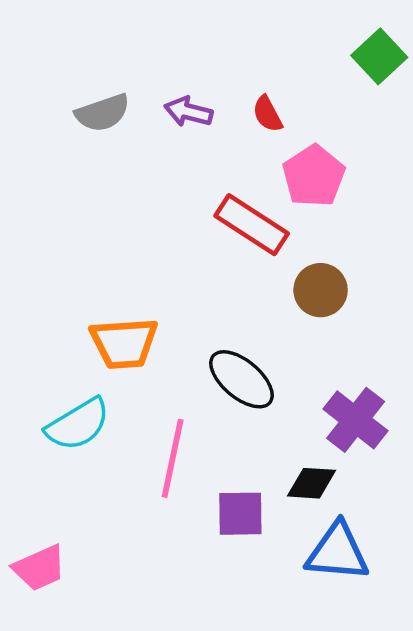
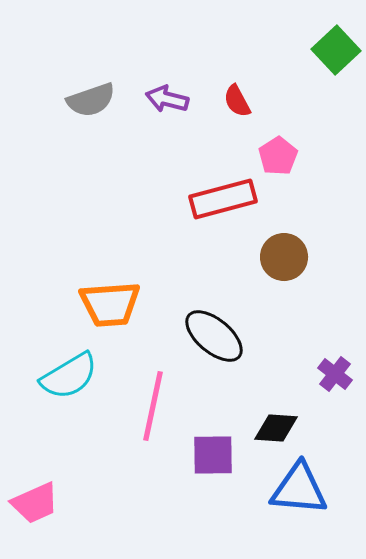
pink pentagon: (314, 176) -> (278, 156), size x0.7
red rectangle: (252, 225) -> (223, 199), turned -48
purple cross: (356, 420) -> (335, 374), moved, size x0.6

